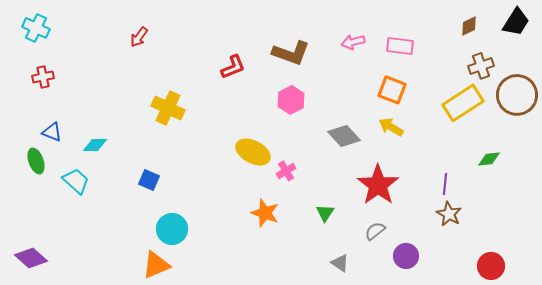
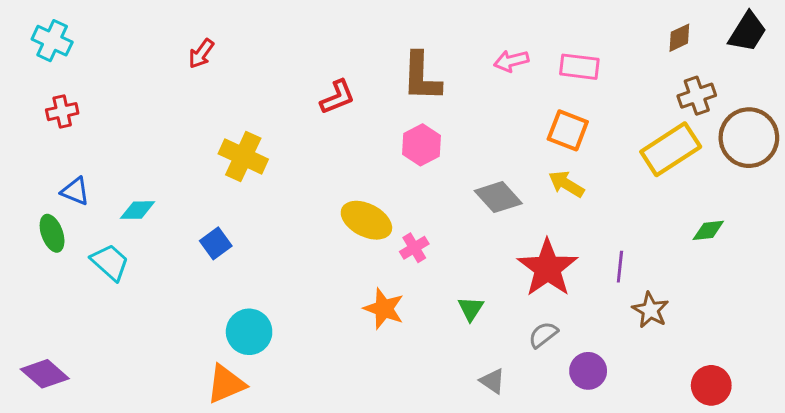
brown L-shape: (291, 53) -> (421, 77), turned 72
blue square: (149, 180) -> (216, 243), moved, turned 30
purple line: (445, 184) -> (620, 267), moved

